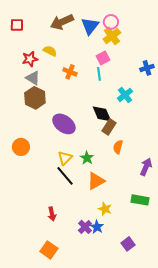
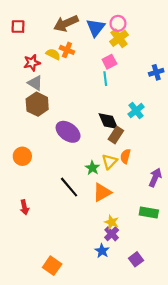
orange cross: (70, 72) -> (67, 50), moved
cyan cross: (125, 95) -> (136, 111), moved
yellow triangle: (65, 158) -> (109, 162), moved
red arrow: (52, 214) -> (24, 207), moved
purple cross: (85, 227) -> (112, 234), moved
blue star: (97, 227) -> (102, 251), moved

